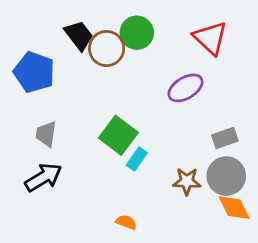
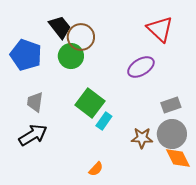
green circle: (137, 33) -> (71, 56), moved
orange semicircle: (126, 222) -> (96, 169), turned 112

